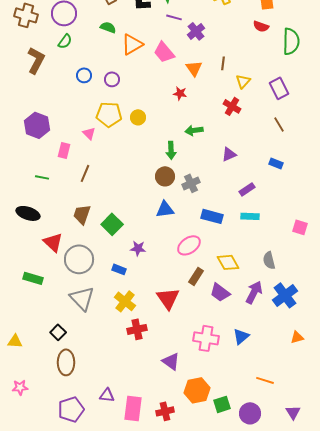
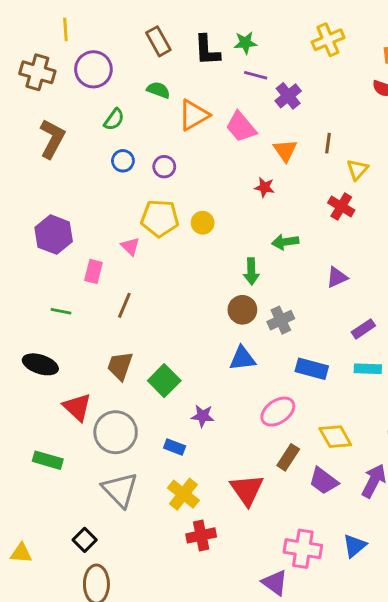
green semicircle: (65, 41) -> (114, 119), moved
purple triangle: (171, 361) -> (275, 583), moved

